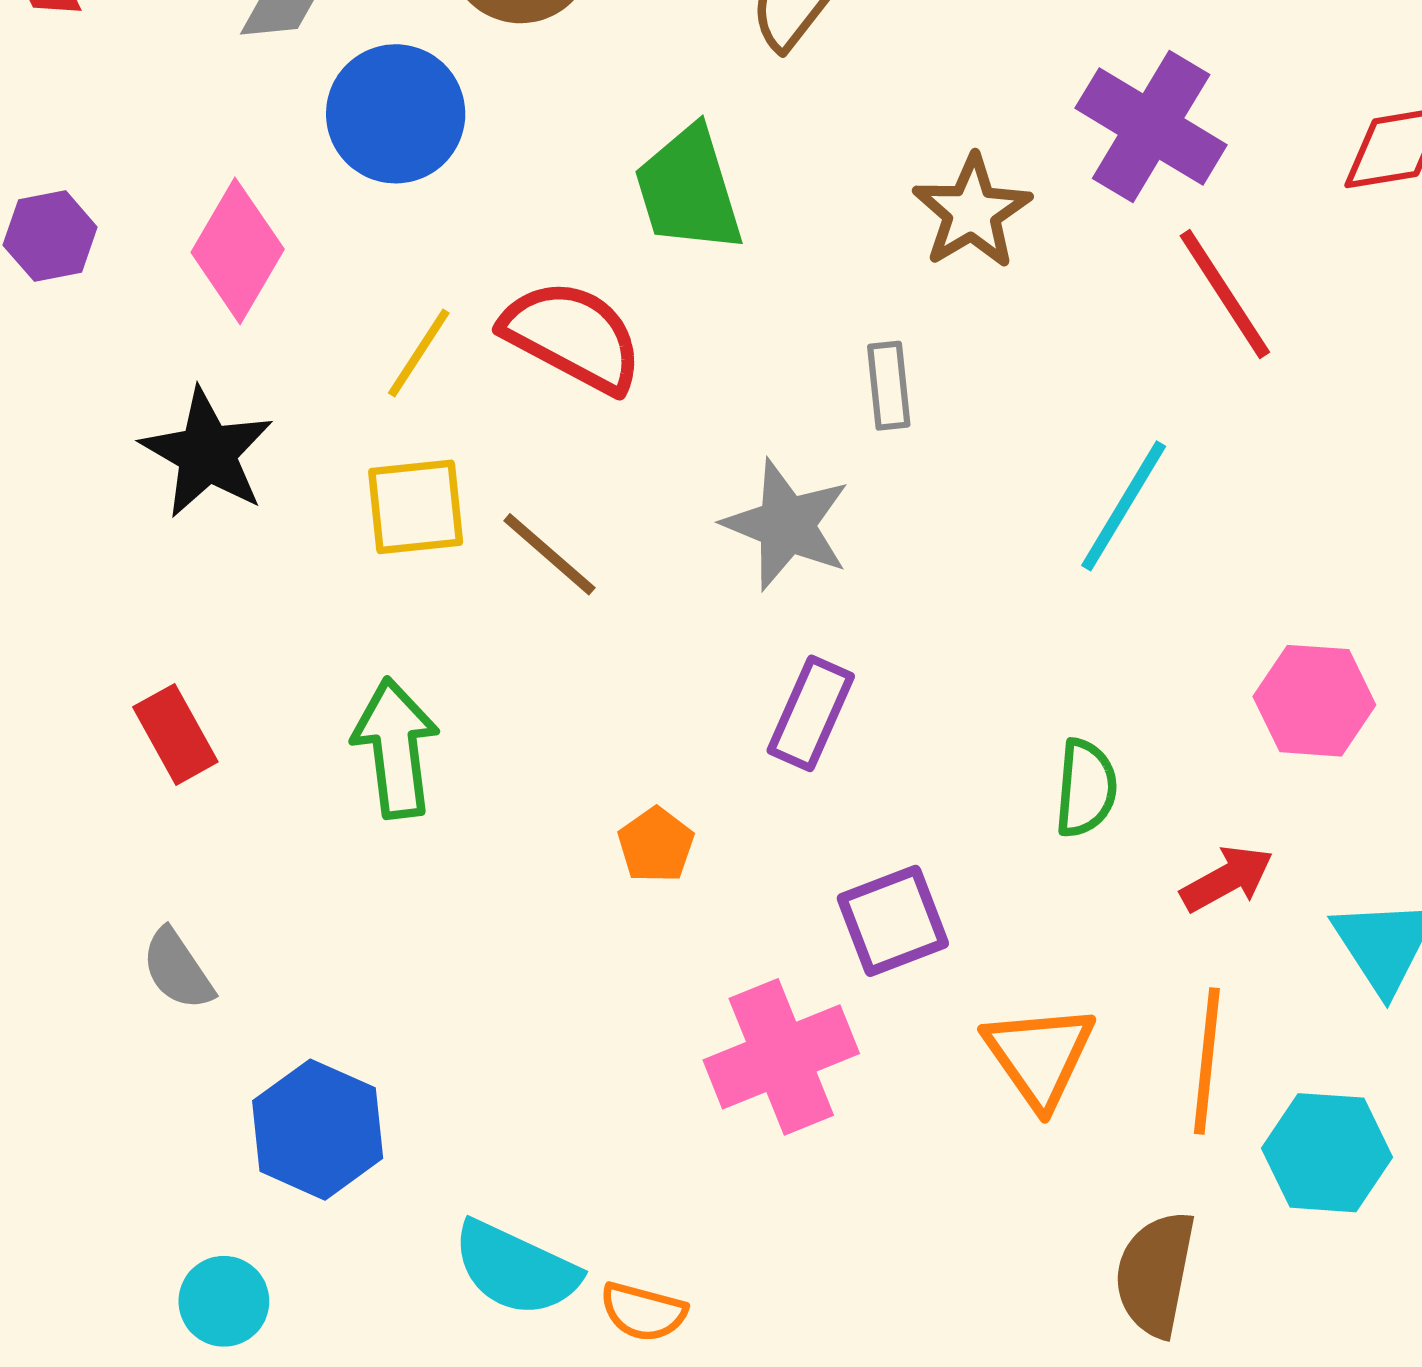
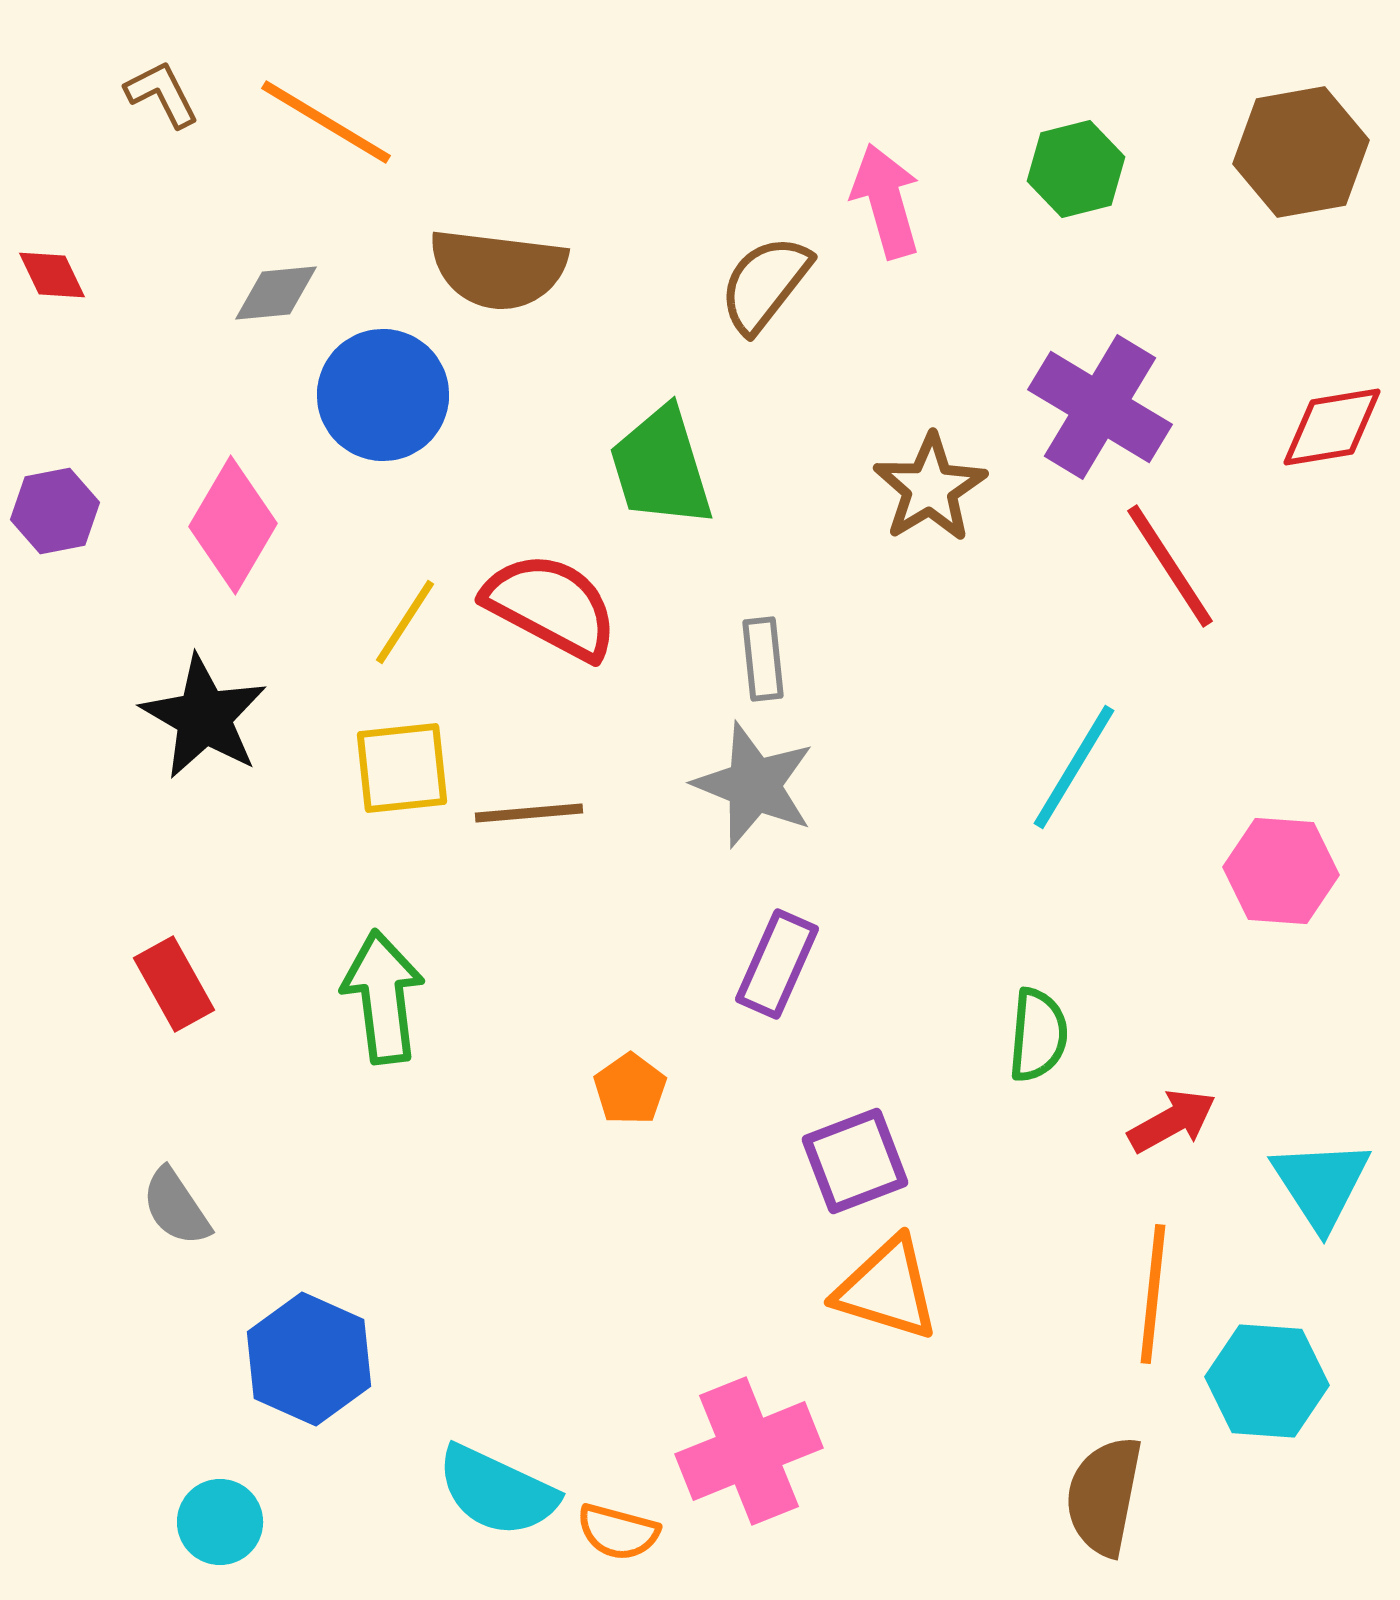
gray rectangle: (889, 386) -> (763, 659), moved
brown line: (549, 554) -> (529, 813), turned -46
pink hexagon: (1314, 701) -> (1281, 871), moved
orange triangle: (1039, 1056) -> (887, 1289), moved, turned -38
pink cross: (781, 1057) -> (749, 1451), moved

